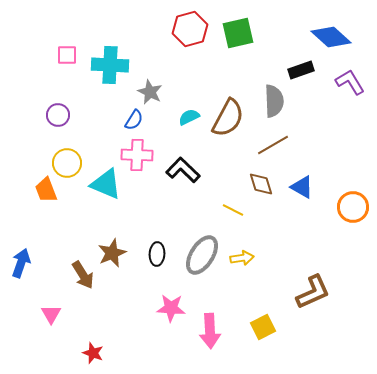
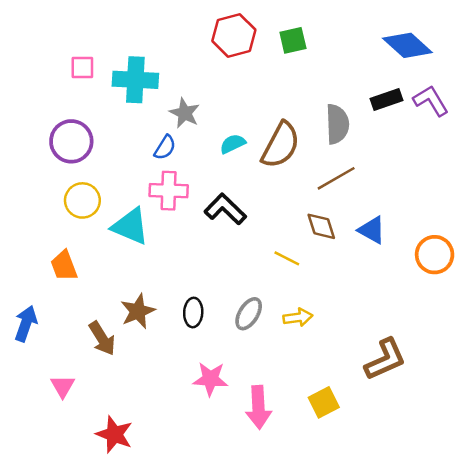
green square: (238, 33) -> (293, 40), size x0.7
black rectangle: (301, 70) -> (387, 99), moved
purple circle: (58, 115) -> (71, 141), size x1.5
orange trapezoid: (46, 190) -> (64, 266), moved
gray ellipse: (202, 255) -> (249, 314), size x0.7
red star: (93, 353) -> (114, 434), size x1.4

